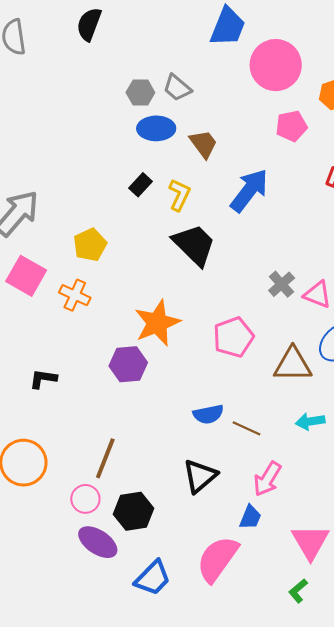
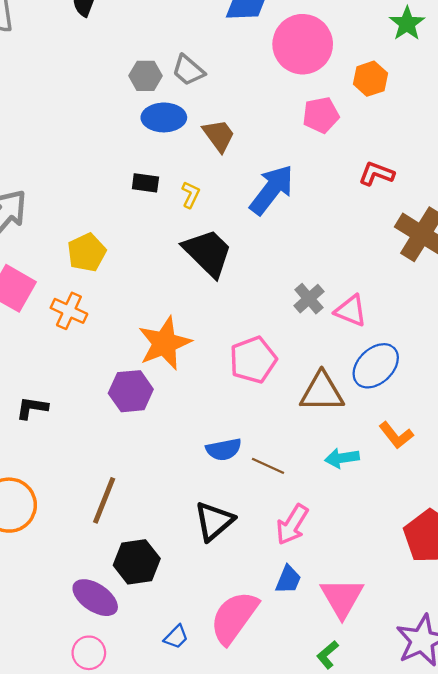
black rectangle: (140, 185) -> (145, 183), turned 55
yellow L-shape: (179, 195) -> (191, 195), size x0.7
pink circle: (85, 499) -> (89, 653), moved
blue trapezoid: (250, 517) -> (288, 580), moved
blue trapezoid: (153, 578) -> (176, 637), moved, size x0.6

